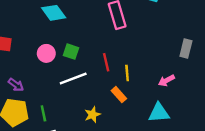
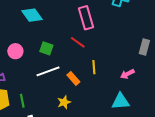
pink circle: (46, 53) -> (15, 51), moved
red line: (106, 62) -> (78, 42), moved, turned -42
orange rectangle: (119, 95) -> (73, 78), moved

